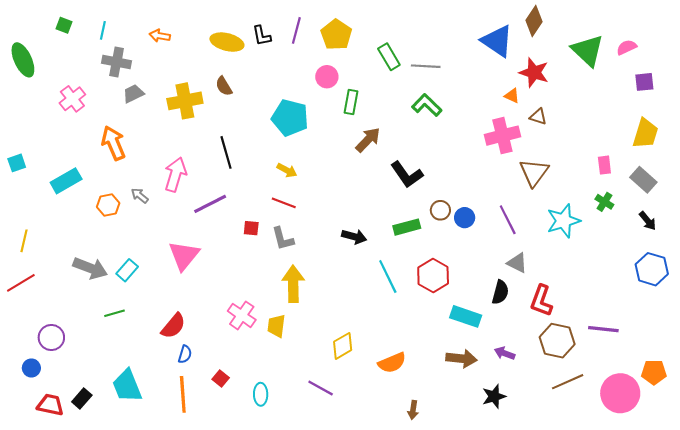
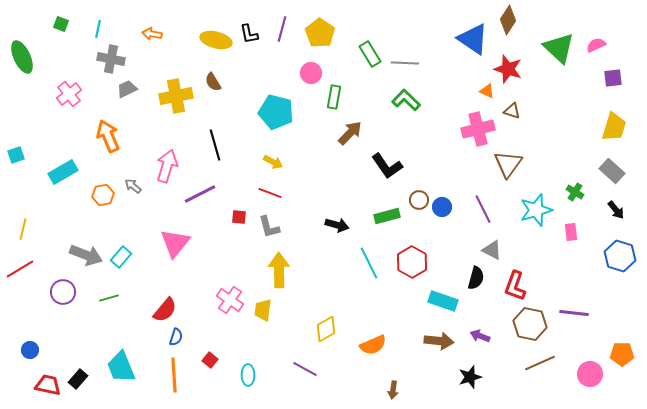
pink rectangle: (604, 165) -> (571, 232), moved
purple circle: (51, 337) -> (63, 292), moved
pink circle: (620, 393) -> (590, 374), size x0.7

